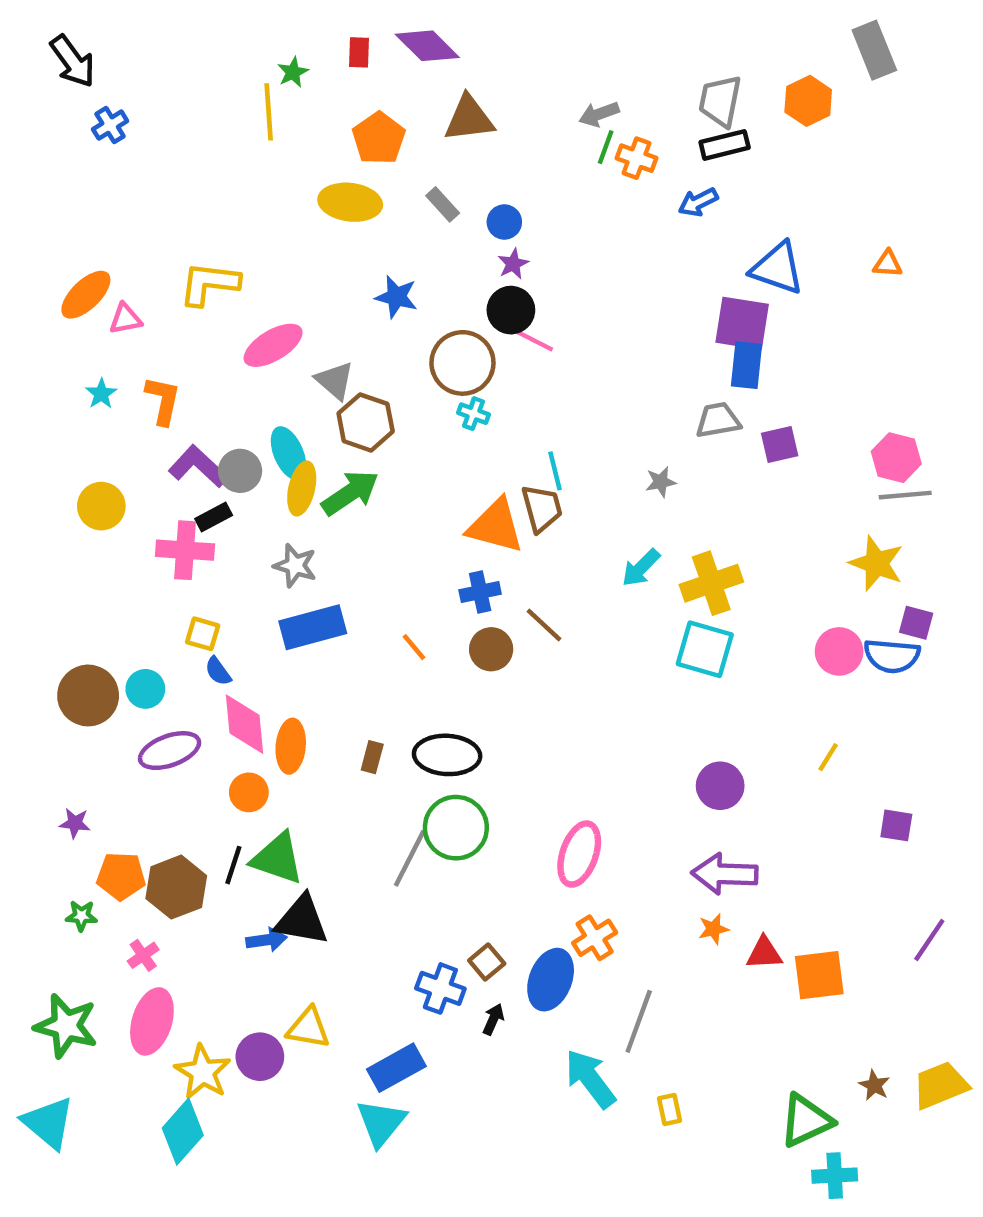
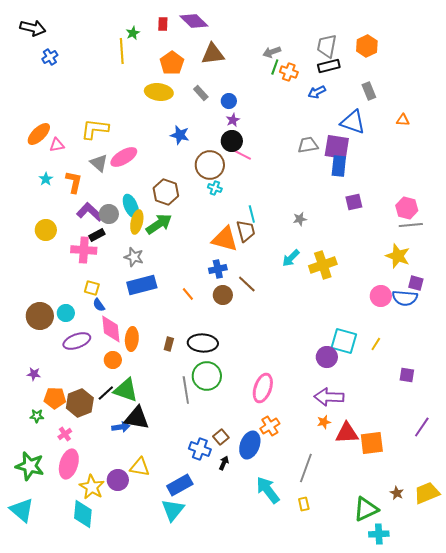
gray rectangle: (874, 50) -> (369, 91), moved, size x0.7
black arrow: (73, 61) -> (33, 28), turned -40
gray triangle: (335, 381) -> (99, 163), moved
gray trapezoid: (718, 420) -> (308, 145), moved
cyan square: (705, 649) -> (344, 341), moved
gray line: (410, 858) -> (186, 390), turned -36
black line: (233, 865) -> (106, 393), turned 30
red triangle: (764, 953) -> (347, 433), size x1.4
gray line: (639, 1021) -> (306, 468), moved
cyan diamond: (183, 1132) -> (83, 514), turned -36

